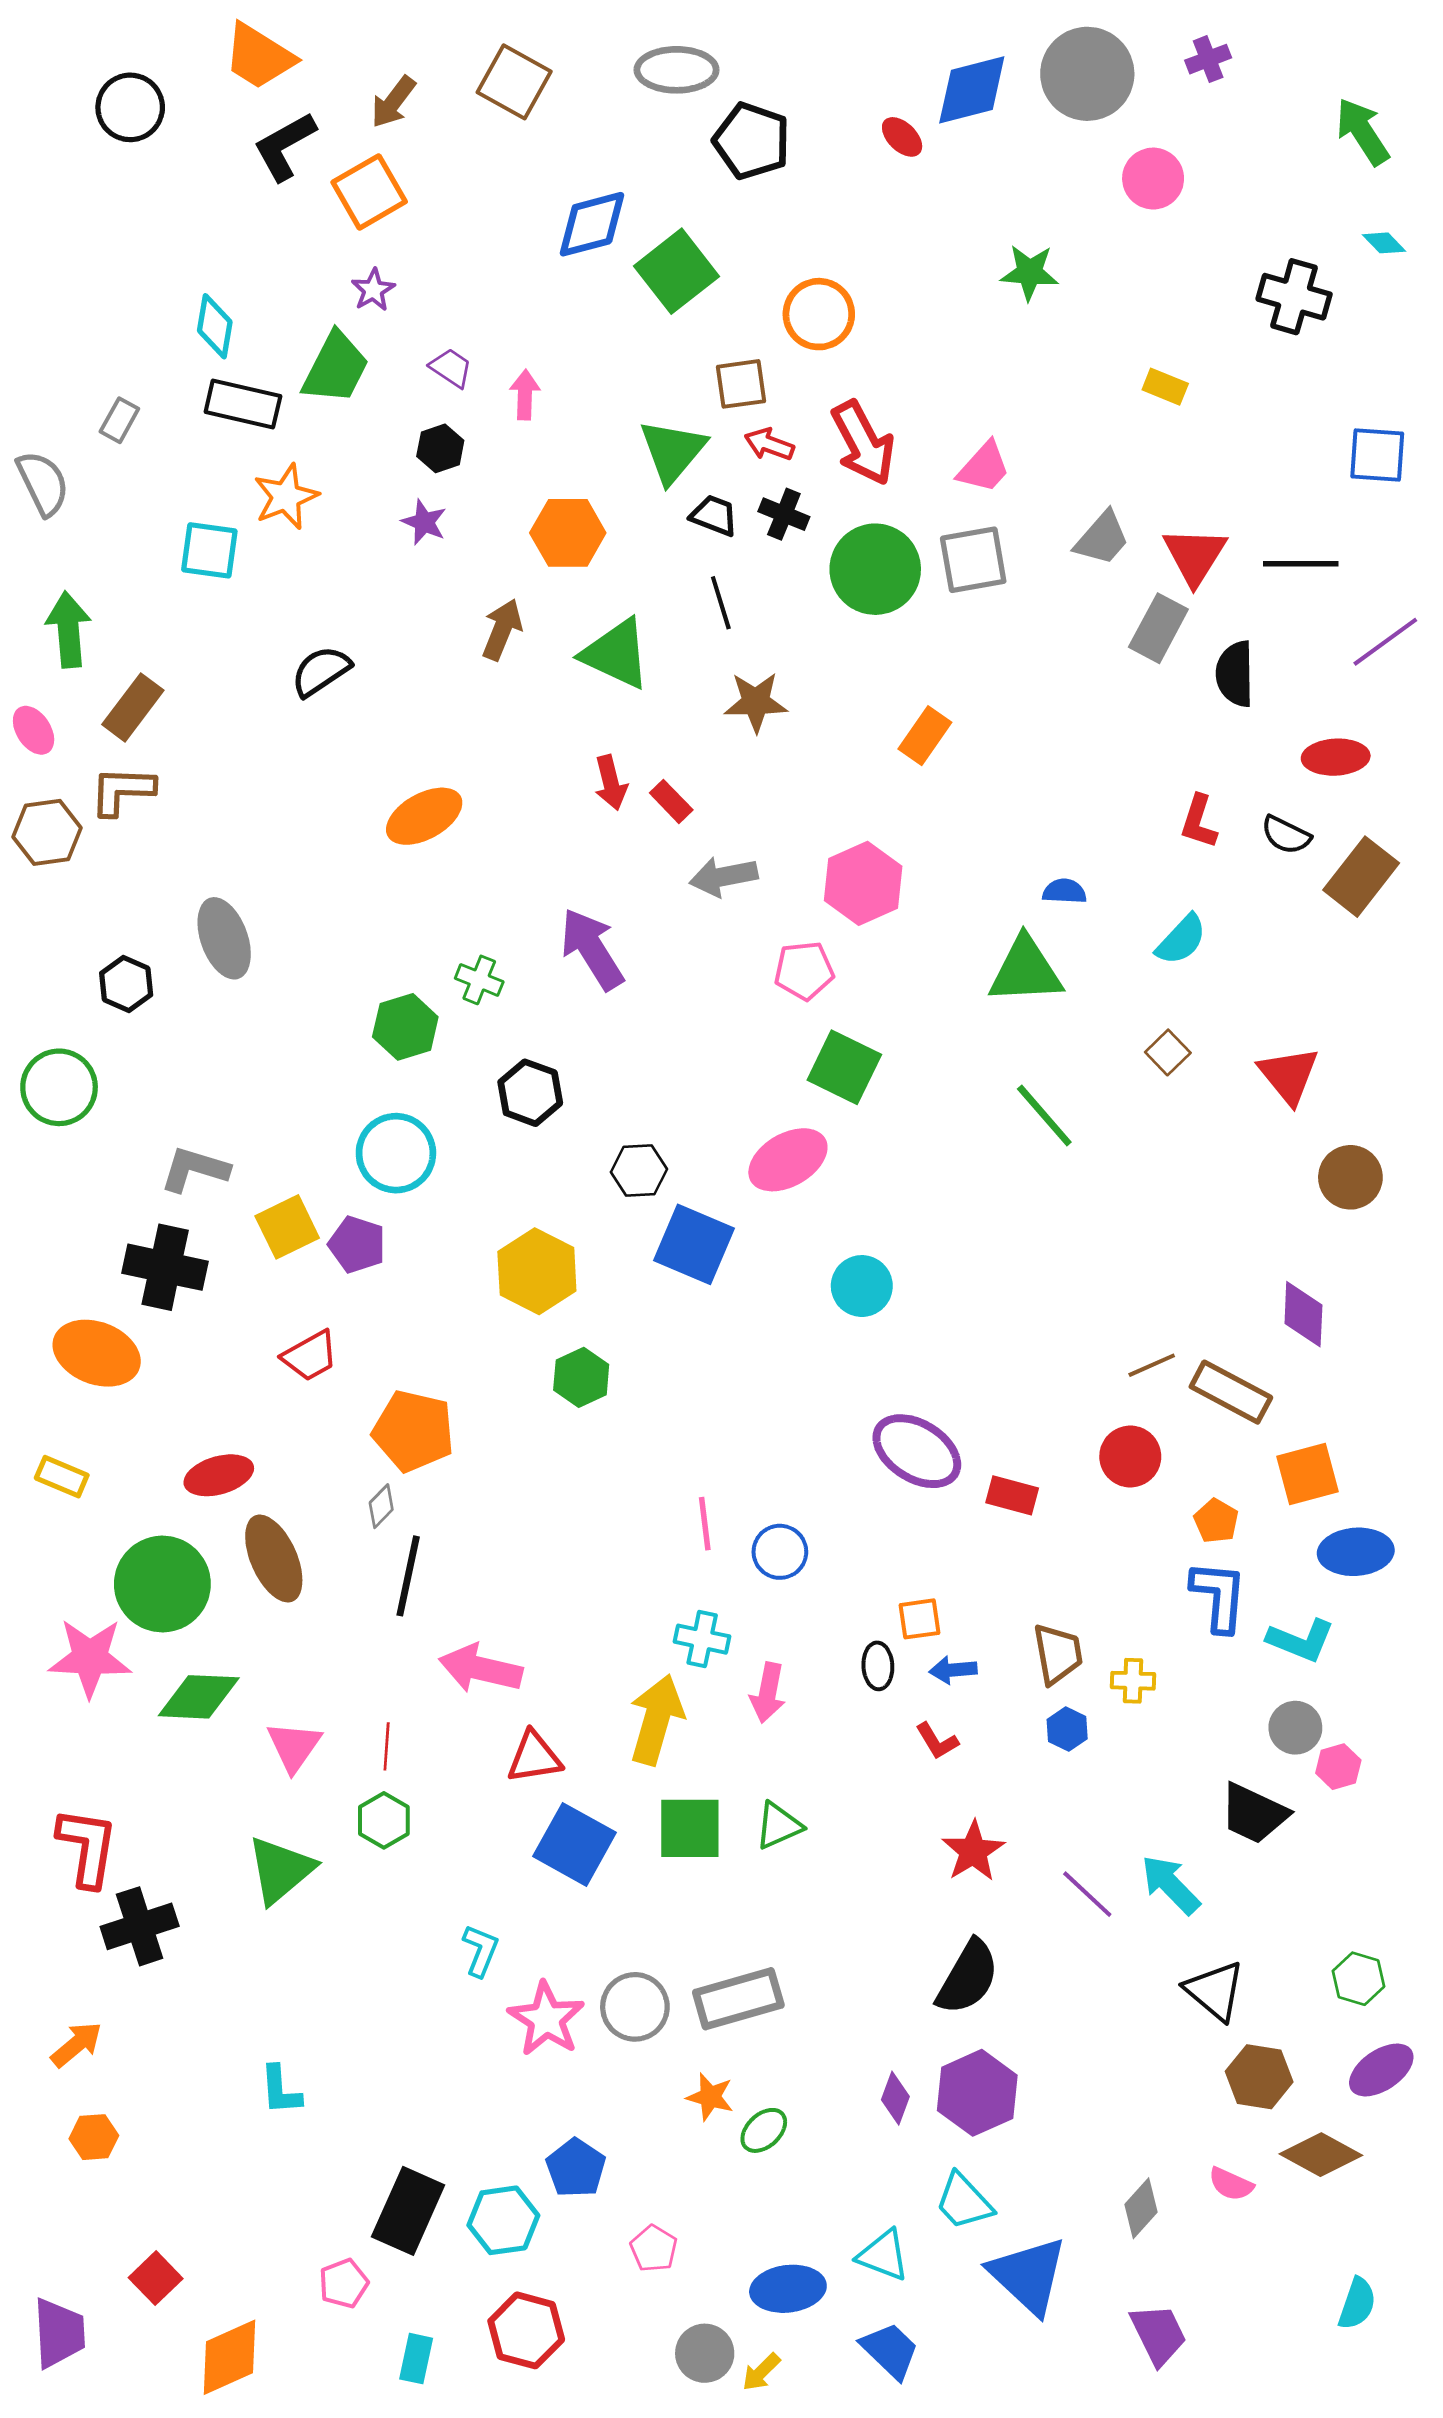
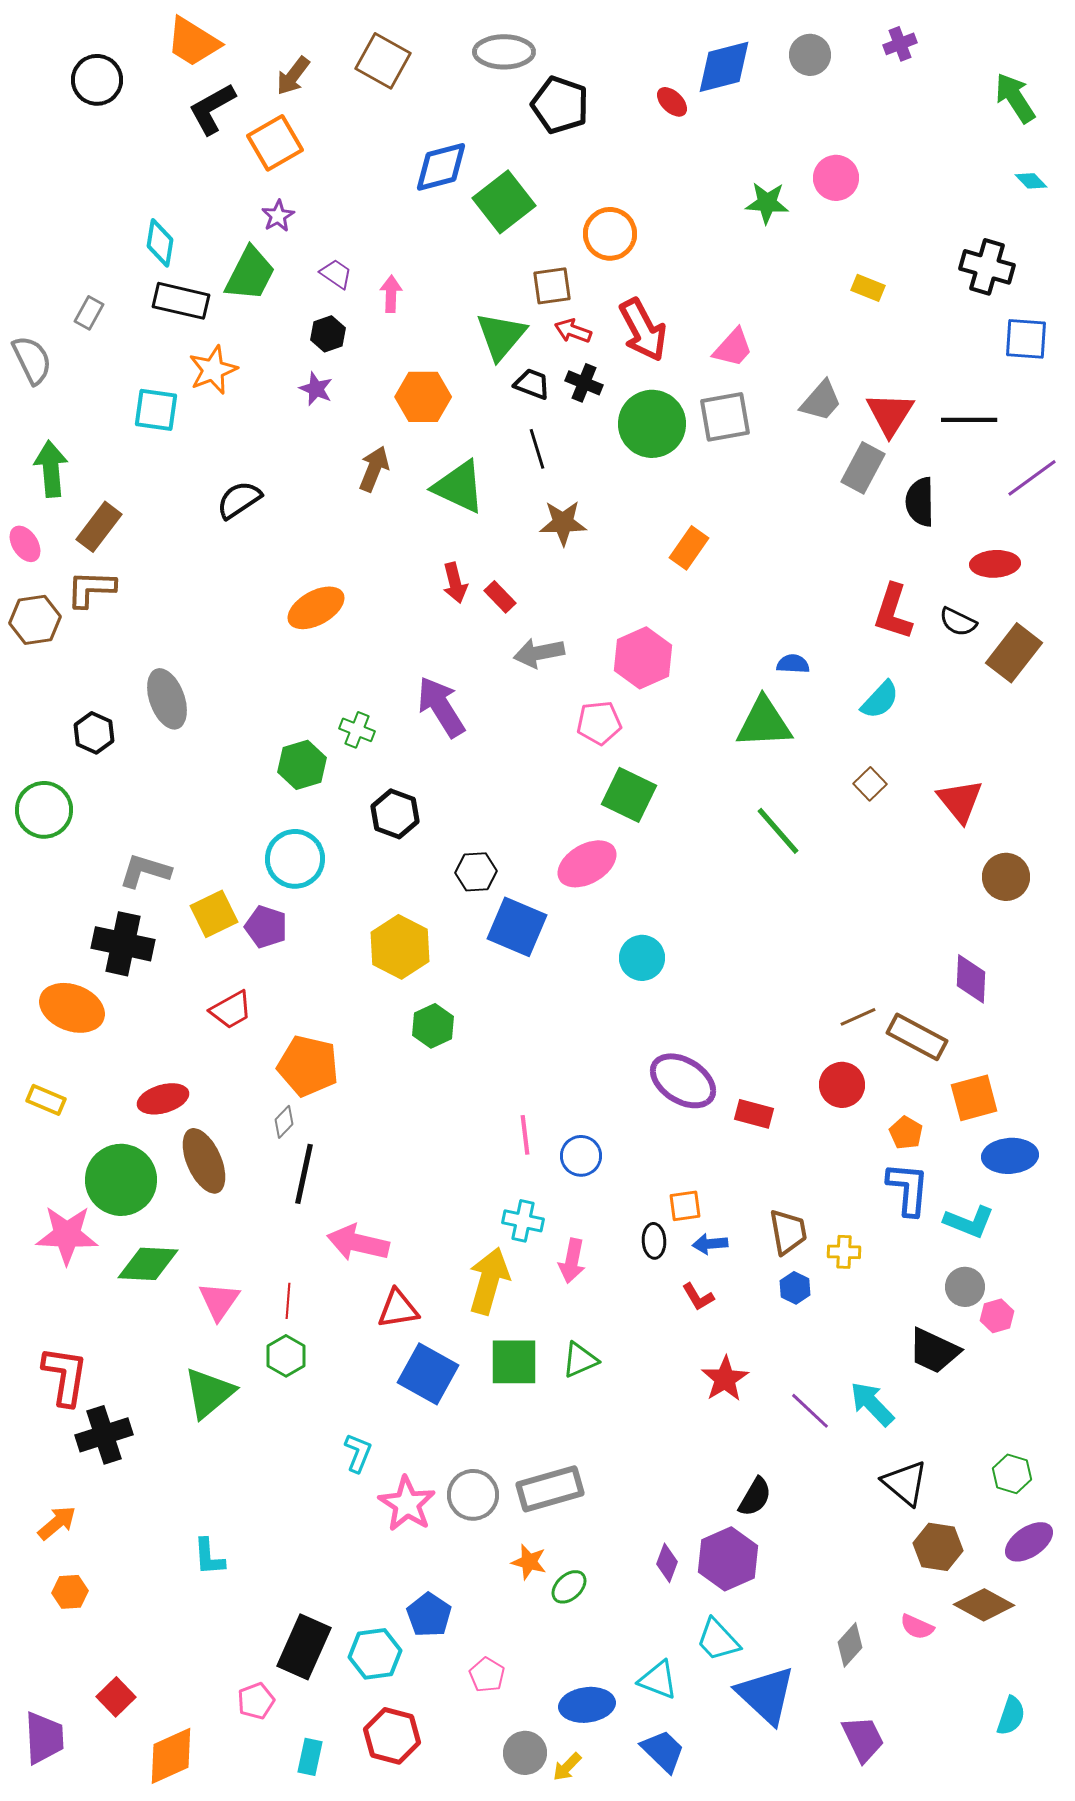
gray circle: (1087, 74) -> (810, 55), size x0.6
pink circle: (1153, 179) -> (836, 178), moved
black cross: (1294, 297) -> (987, 267), moved
red L-shape: (1199, 822) -> (893, 612), size x1.4
black semicircle: (968, 1977) -> (755, 1497), moved, size x0.7

